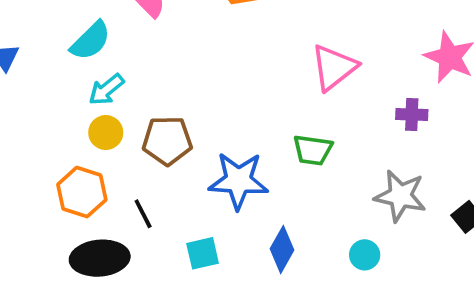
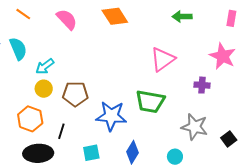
cyan semicircle: (91, 41) -> (18, 49), moved, turned -70
green trapezoid: (313, 150) -> (150, 102), size x1.4
black line: (143, 214) -> (61, 131), turned 42

